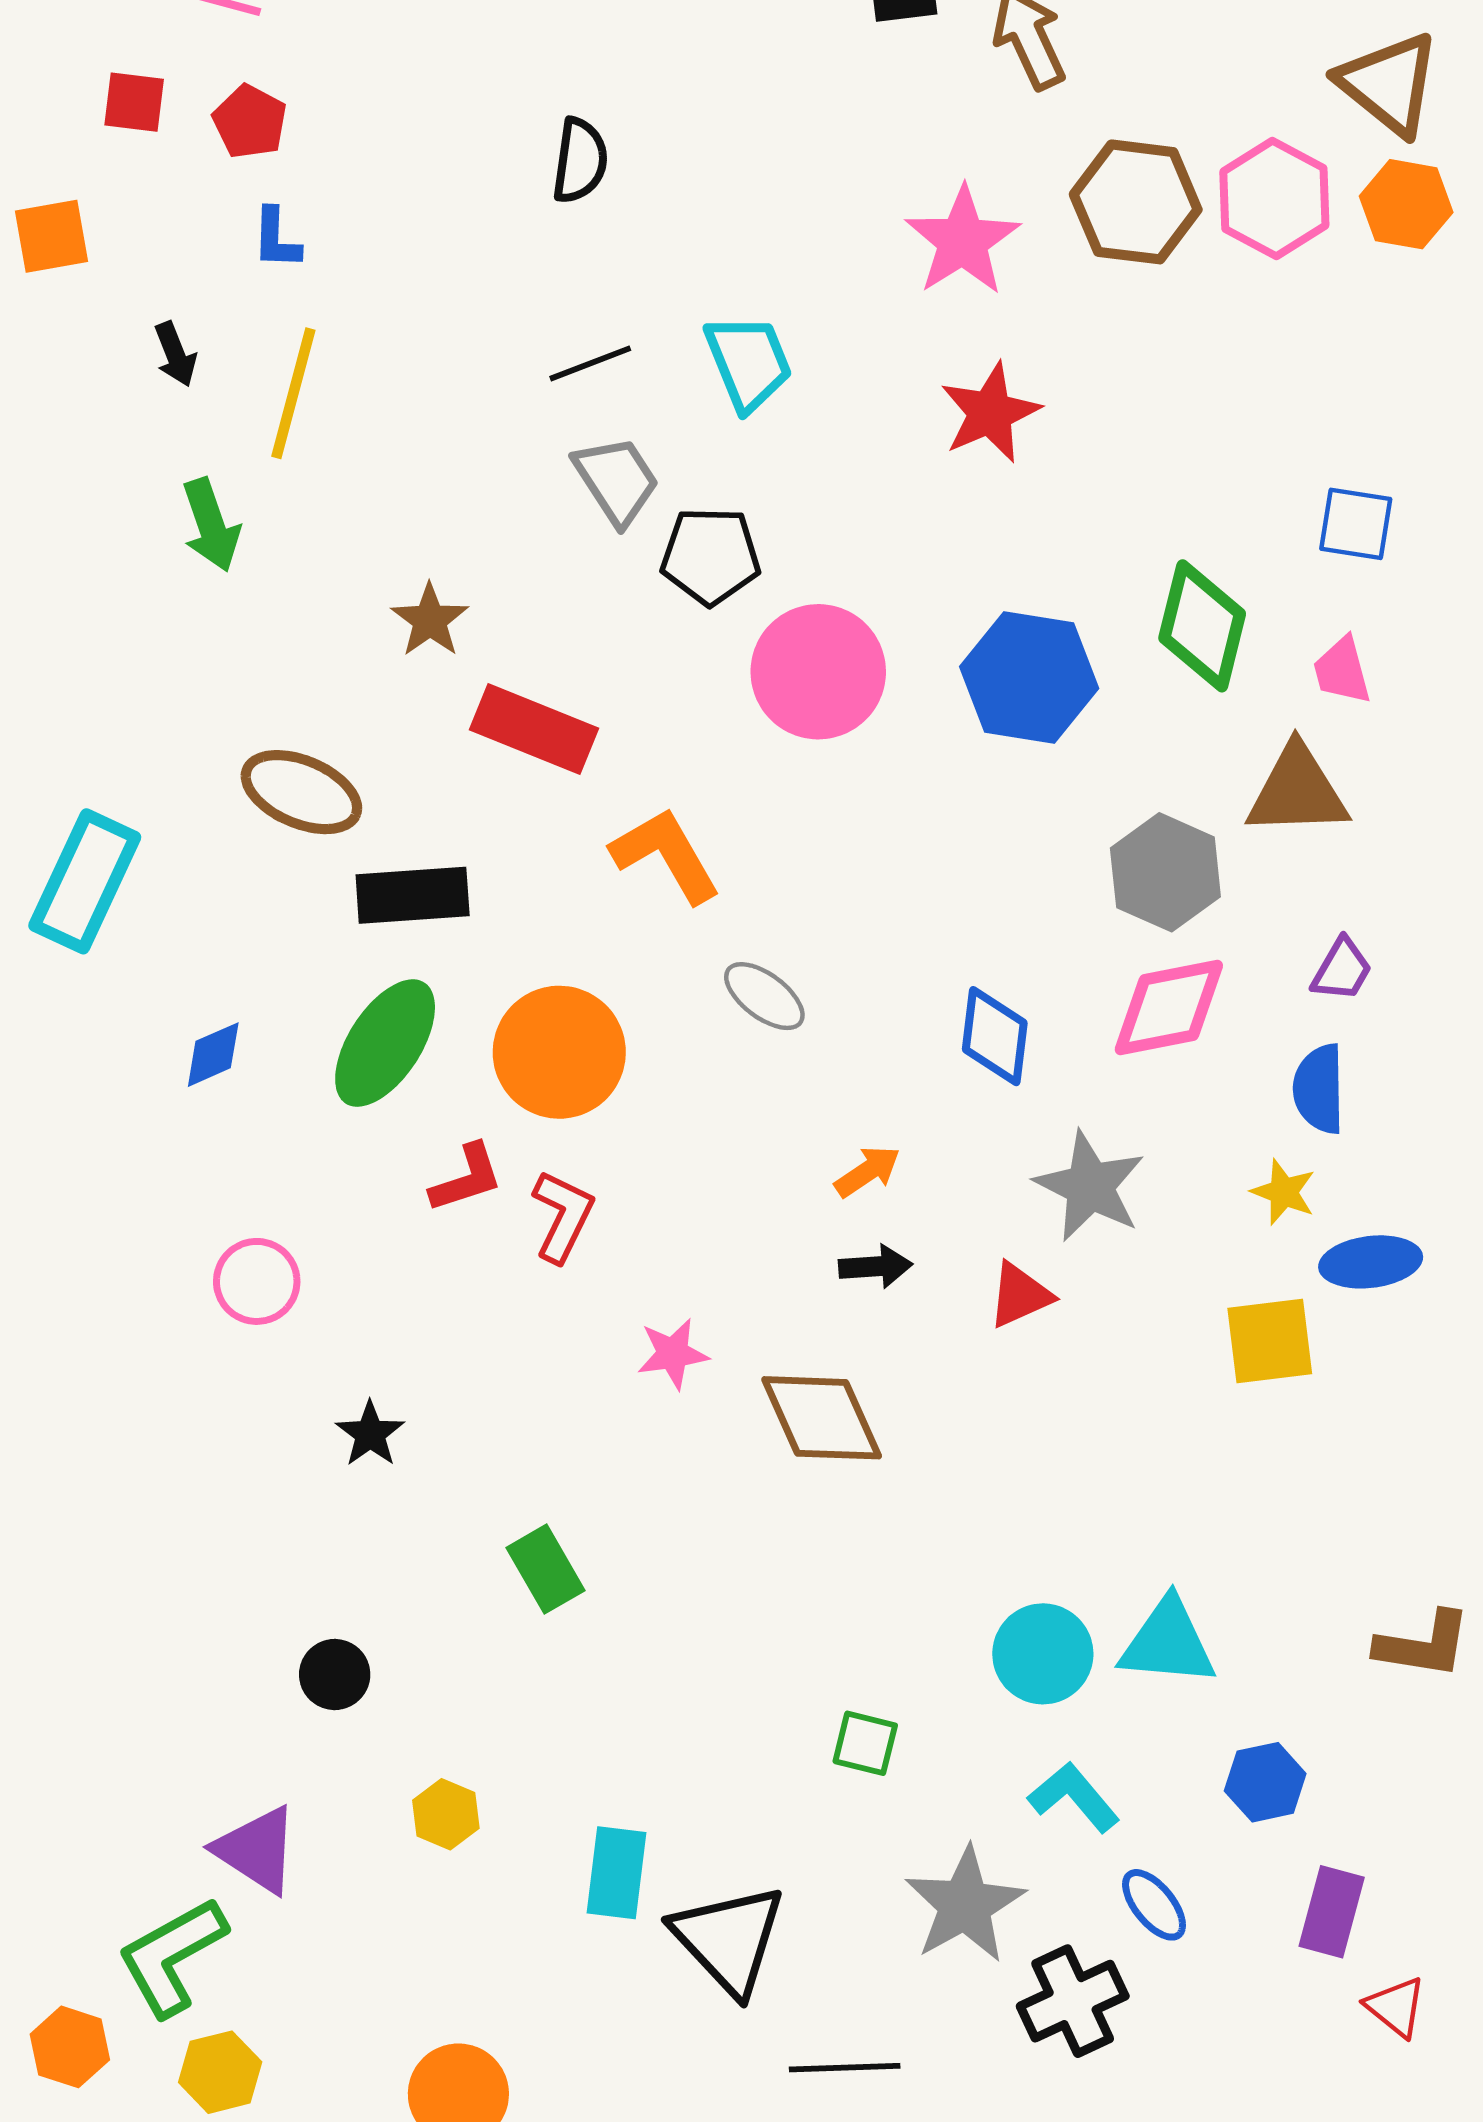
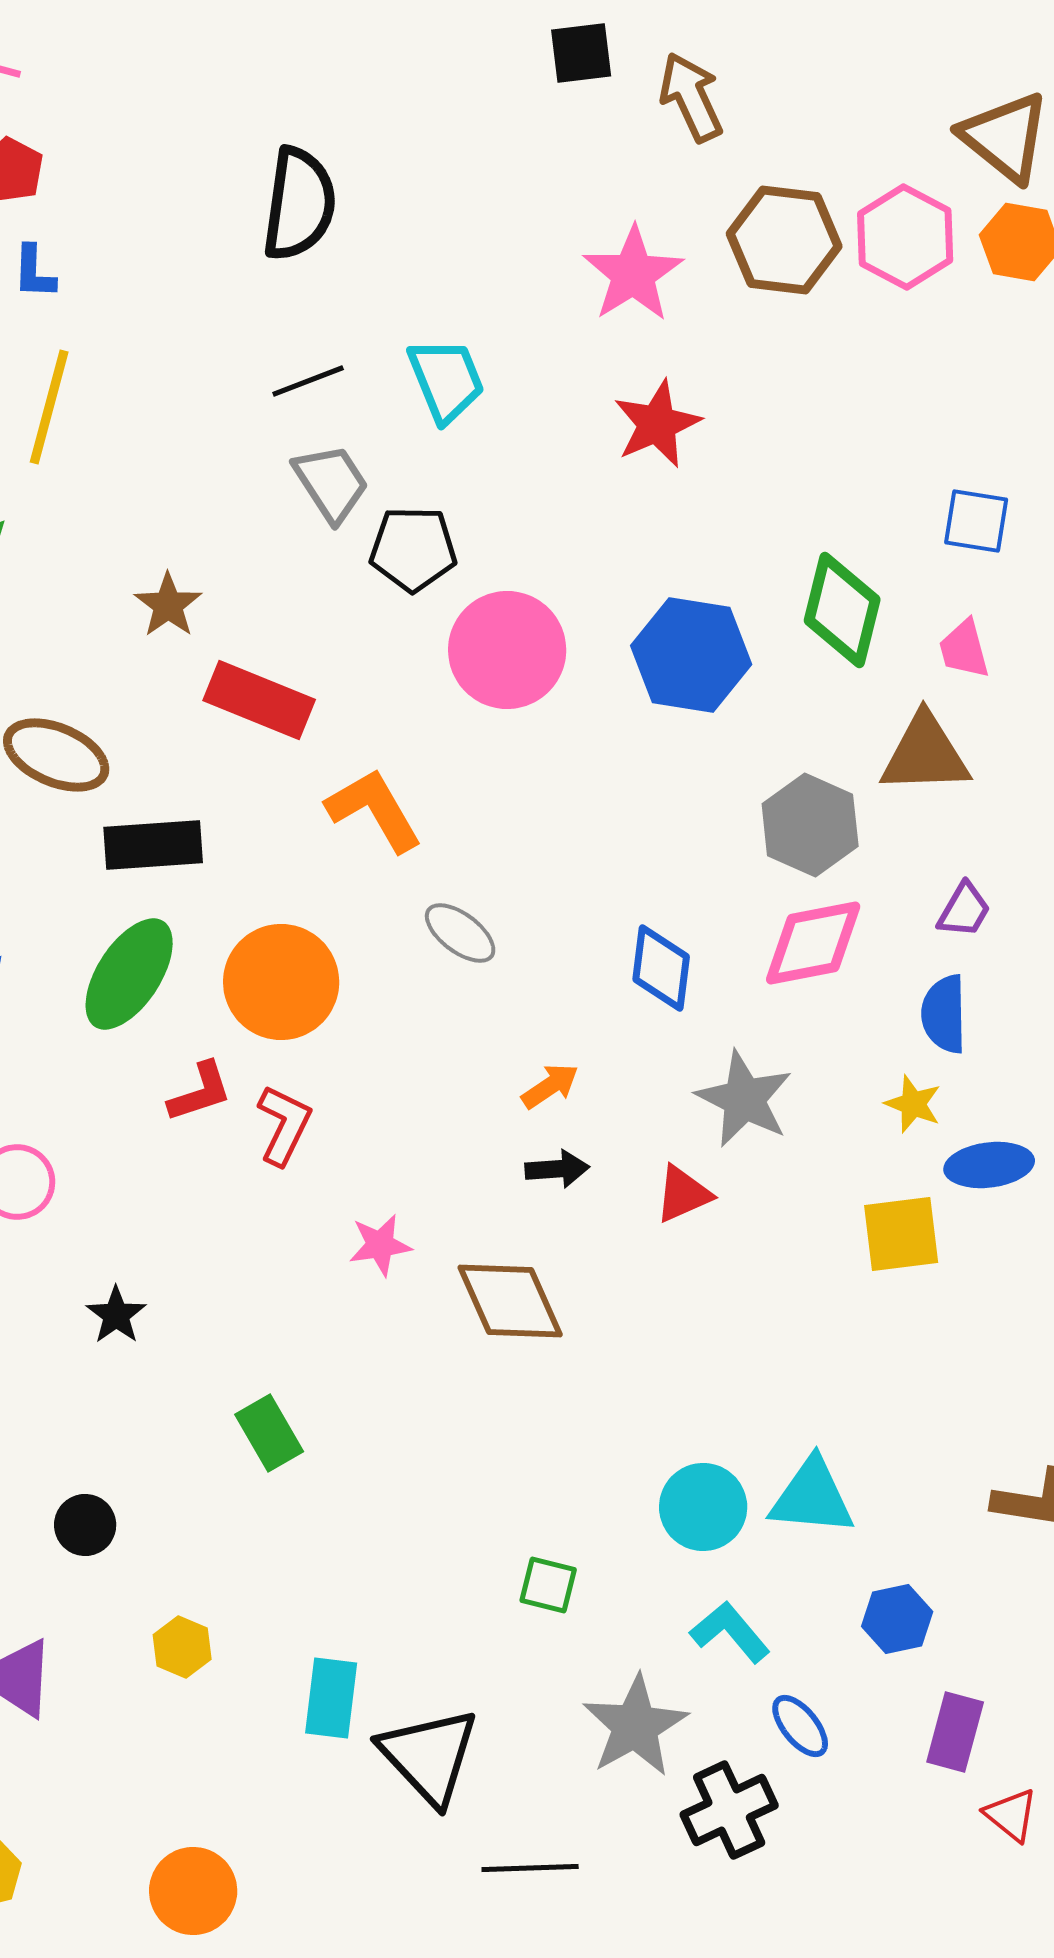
black semicircle: (580, 161) -> (299, 204), size x1.5

